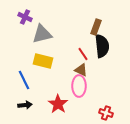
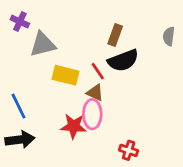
black semicircle: (102, 46) -> (123, 60), turned 75
yellow rectangle: (43, 61) -> (65, 75), moved
red star: (58, 104) -> (74, 126), moved, turned -30
black arrow: (25, 105) -> (20, 140), size x1.5

